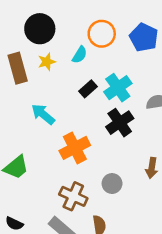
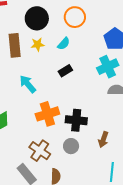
orange circle: (102, 34) -> (75, 17), moved
cyan cross: (118, 88) -> (108, 67), moved
black cross: (120, 123) -> (76, 120), moved, turned 30

